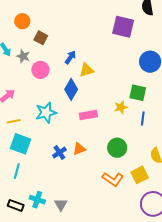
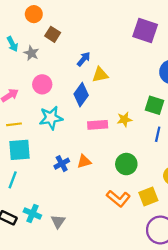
pink circle: (40, 70) -> (42, 84), moved
yellow star: (121, 107) -> (124, 119), moved
cyan square: (21, 144) -> (20, 150), turned -30

